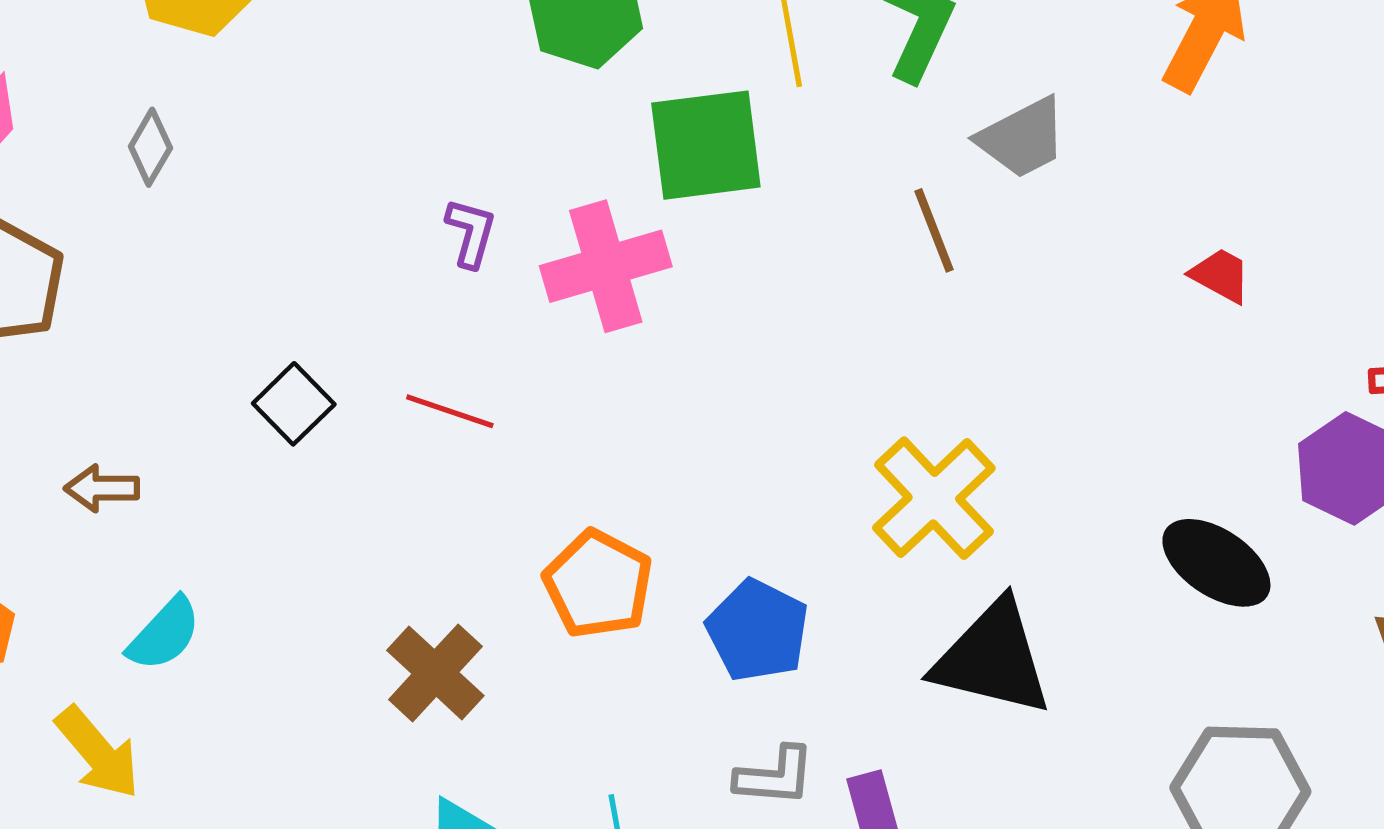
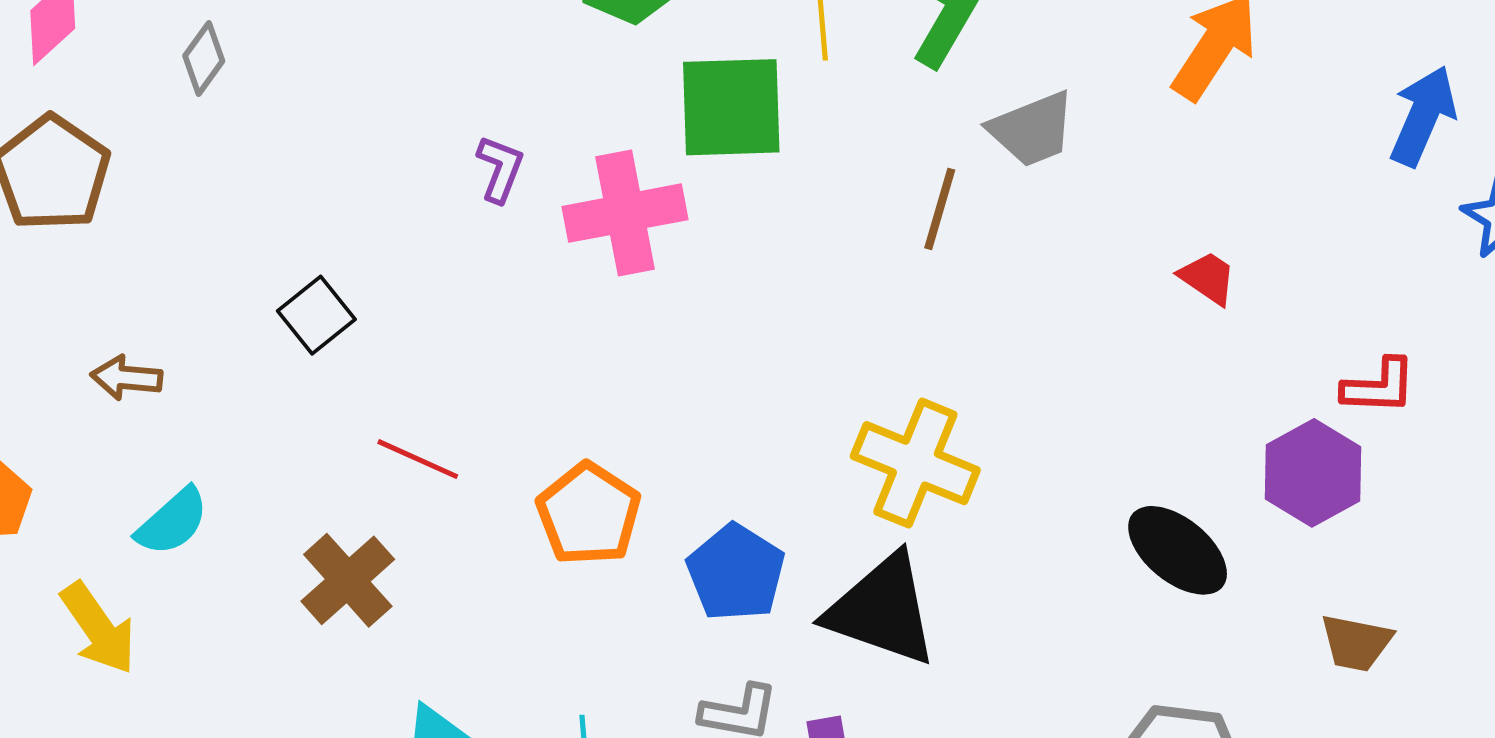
brown line: (934, 230) -> (940, 209), turned 32
red line: (450, 411) -> (418, 459), moved
yellow cross: (934, 498) -> (915, 463), turned -30
black triangle: (993, 658) -> (882, 610), moved
brown cross: (435, 673) -> (348, 580), moved

